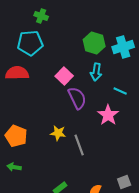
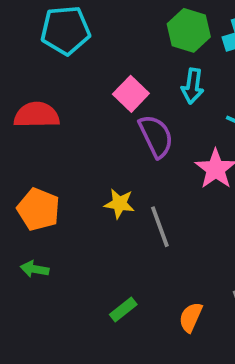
red semicircle: (17, 73) -> (37, 115), moved

